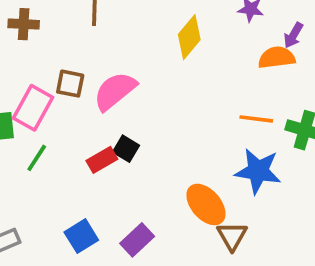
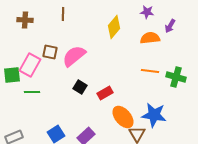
orange semicircle: (277, 58) -> (150, 38), moved
green line: (37, 158) -> (32, 92), turned 56
red rectangle: (102, 160) -> (105, 93), moved
blue star: (258, 171) -> (154, 115), moved

